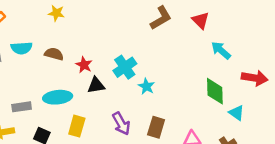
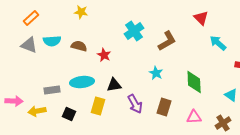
brown L-shape: (161, 18) -> (167, 41), moved
cyan cross: (125, 67) -> (134, 31), moved
black triangle: (96, 85) -> (114, 85), moved
green diamond: (215, 91) -> (194, 82), moved

